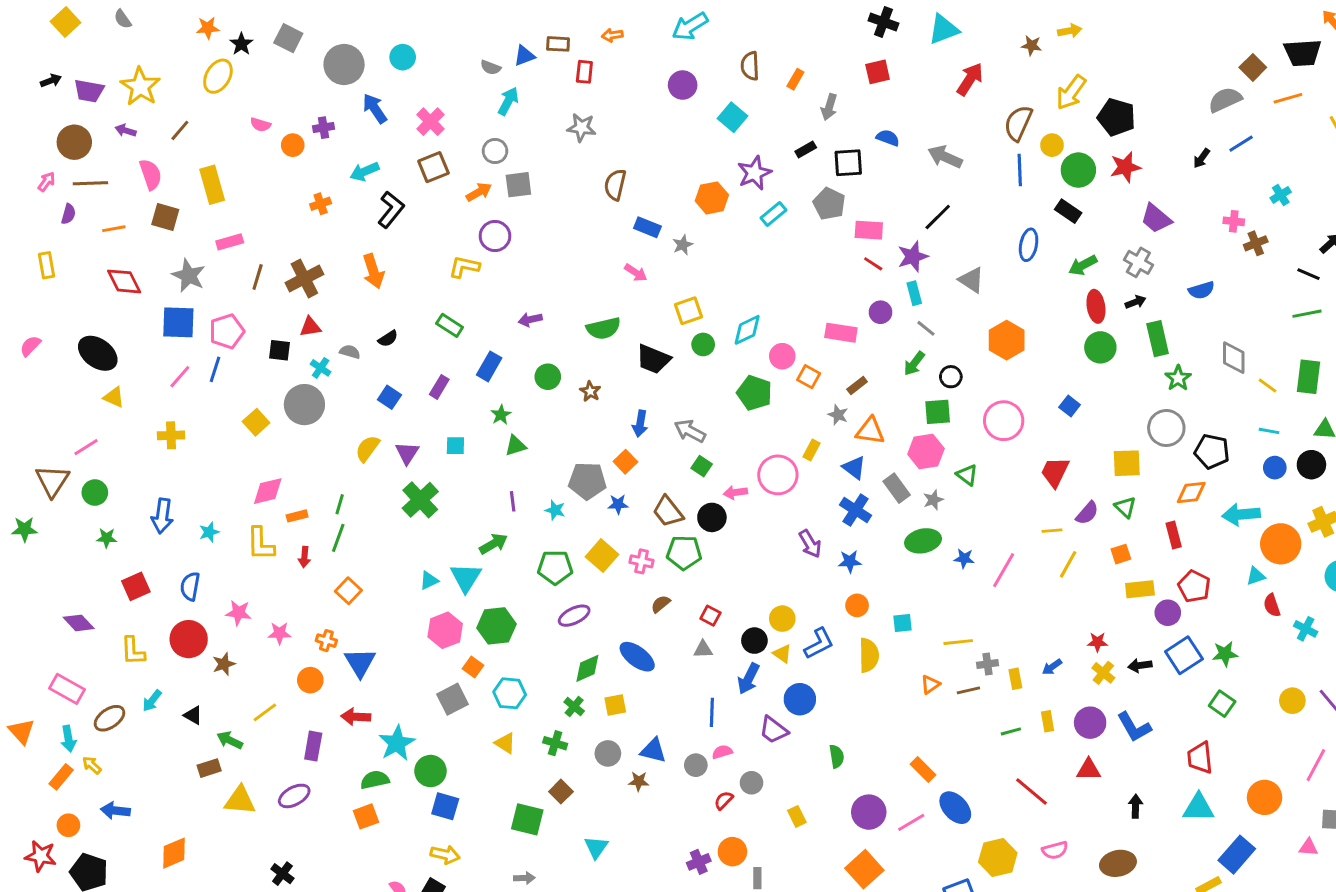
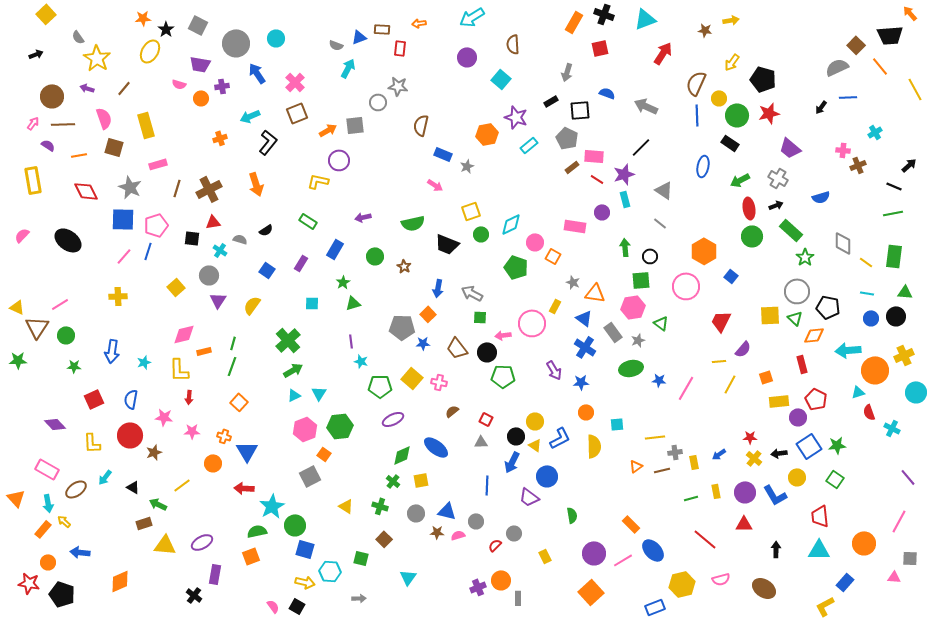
gray semicircle: (123, 19) -> (78, 37), moved
orange rectangle: (795, 79) -> (574, 22), moved, size x1.5
purple trapezoid: (89, 91) -> (200, 64), moved
yellow arrow: (1071, 92) -> (732, 62), size x0.7
orange line: (1288, 98) -> (880, 66), turned 66
blue line: (1241, 144) -> (848, 97), turned 30
gray circle: (495, 151) -> (378, 102), moved
purple star: (754, 173) -> (516, 117), turned -30
purple semicircle: (68, 214) -> (48, 145), turned -72
yellow rectangle: (46, 265) -> (33, 180), size x1.5
gray line: (926, 328) -> (660, 223), moved
green rectangle: (1158, 339) -> (791, 230), turned -35
orange hexagon: (1007, 340) -> (704, 251), moved
green arrow: (914, 364) -> (625, 247), turned 138
brown rectangle: (857, 386) -> (572, 167), moved
yellow triangle: (114, 397) -> (17, 307), moved
gray circle: (304, 405) -> (209, 275), size x0.7
purple triangle: (407, 453) -> (218, 300), moved
green square: (702, 466) -> (480, 317), turned -32
green triangle: (1125, 507) -> (795, 318), moved
cyan star: (555, 510) -> (361, 361), moved
green arrow: (494, 544) -> (293, 370), moved
green pentagon: (684, 553) -> (503, 376), moved
red arrow: (304, 557) -> (189, 397), moved
cyan triangle: (466, 578) -> (319, 393), size x0.7
cyan hexagon: (510, 693) -> (330, 571), moved
yellow circle: (1292, 701) -> (797, 477), moved
purple rectangle: (313, 746) -> (215, 574), moved
pink semicircle: (722, 752) -> (458, 535), moved
green square: (527, 819) -> (361, 558), size x0.7
blue rectangle: (1237, 855) -> (845, 582), size x0.7
brown ellipse: (1118, 863) -> (764, 588), turned 45

